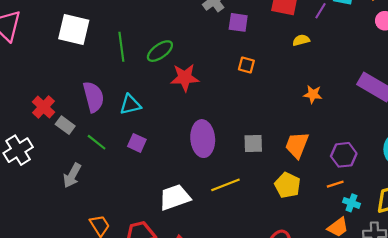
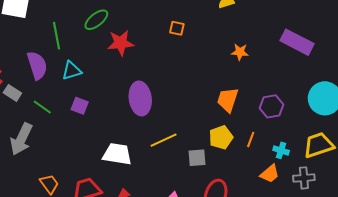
green line: (121, 47) -> (56, 36), moved
gray square: (253, 144) -> (197, 158), moved
gray arrow: (72, 175) -> (21, 139), size x1.4
orange line: (335, 184) -> (251, 139), moved, turned -49
yellow pentagon: (287, 185) -> (221, 137), turned 30
white trapezoid: (175, 197) -> (117, 154), turned 32

